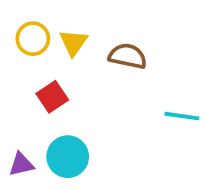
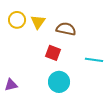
red square: (52, 97) -> (53, 53), moved, turned -35
cyan circle: (68, 157) -> (59, 82), moved

